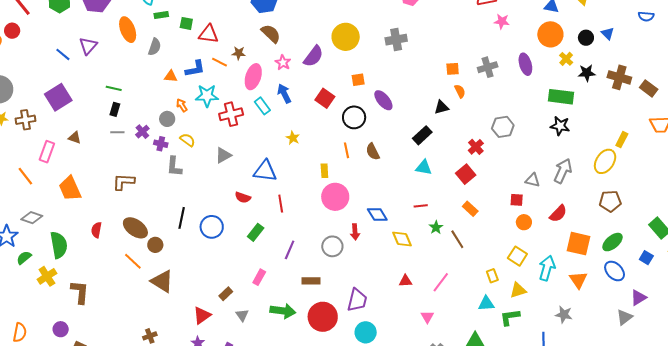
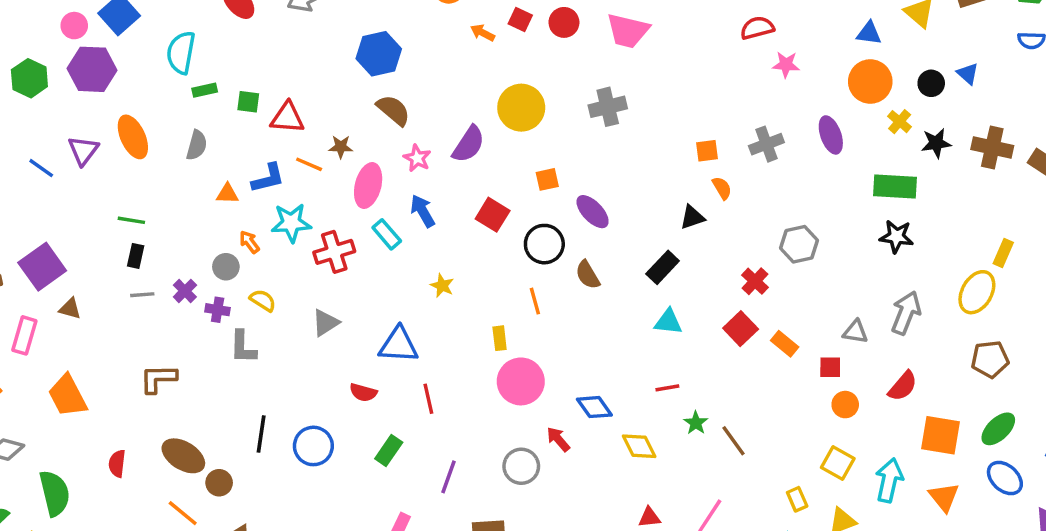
orange ellipse: (128, 30) -> (133, 137), moved
purple square: (58, 97) -> (42, 267), moved
brown semicircle: (373, 152) -> (588, 275), moved
orange rectangle: (470, 209) -> (785, 344), moved
red arrow: (355, 232) -> (558, 439), turned 147

